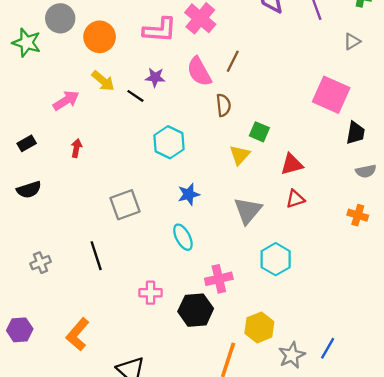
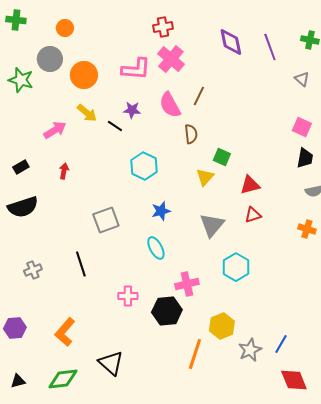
gray triangle: (352, 41) -> (302, 79), turned -49
pink square: (331, 95) -> (302, 127), moved, size x0.6
black semicircle: (29, 190) -> (23, 207), size x1.4

